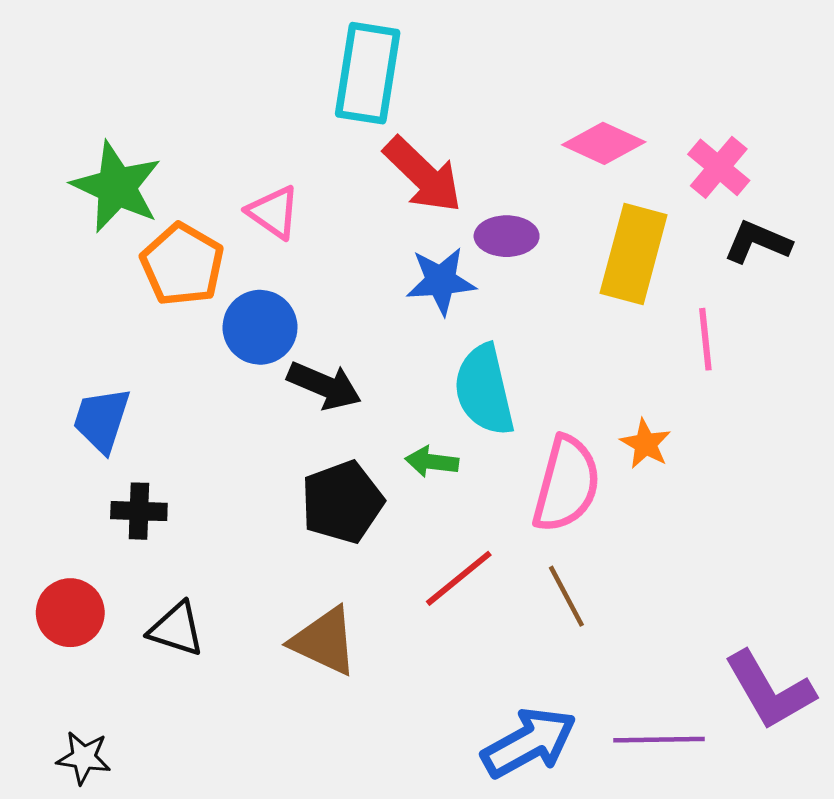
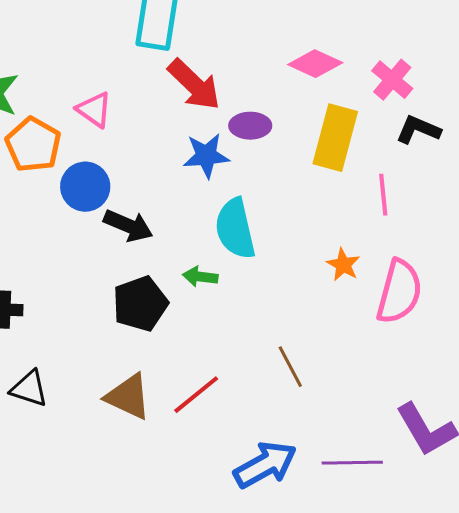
pink semicircle: (566, 484) -> (399, 292), moved
red line: (459, 578) -> (196, 395), moved

